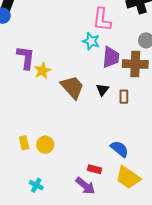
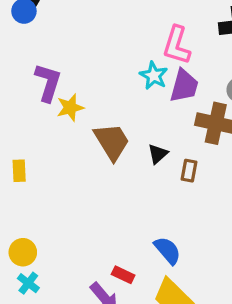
purple trapezoid: (111, 57) -> (184, 86), moved
yellow rectangle: (24, 143) -> (19, 171), moved
yellow circle: (45, 145) -> (23, 252), moved

